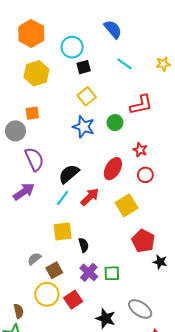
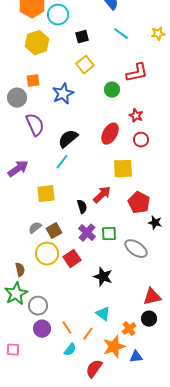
cyan circle: (72, 47) -> (58, 15), moved
blue star: (84, 127) -> (63, 94), moved, turned 30
purple arrow: (24, 192) -> (18, 169), moved
red arrow: (90, 197) -> (102, 195), moved
yellow square: (127, 205) -> (123, 169), turned 30
yellow square: (63, 231) -> (46, 194), moved
gray semicircle: (34, 259) -> (35, 228), moved
gray ellipse: (140, 309) -> (136, 249), moved

